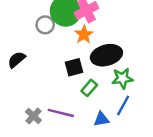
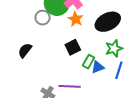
black ellipse: (106, 55) -> (108, 22), moved
blue triangle: (101, 119) -> (98, 67), moved

